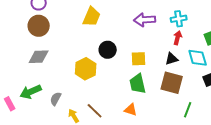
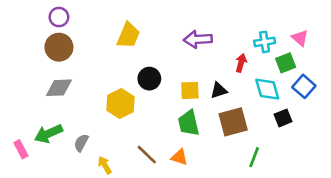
cyan cross: (179, 19) -> (265, 42), moved
black triangle: (172, 59) -> (219, 90), moved
brown square: (172, 83) -> (233, 122), turned -30
brown line: (95, 111) -> (147, 155), moved

